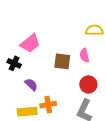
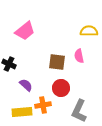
pink trapezoid: (30, 43) -> (25, 31), moved
red circle: (88, 84) -> (61, 88), moved

